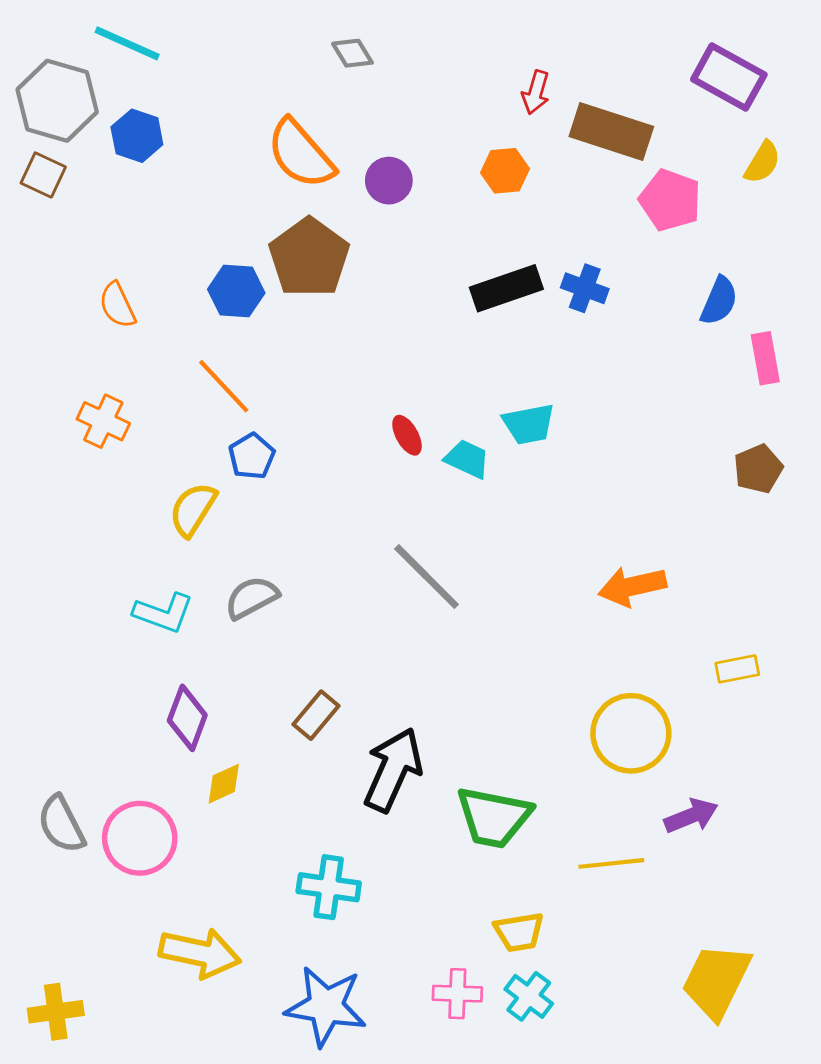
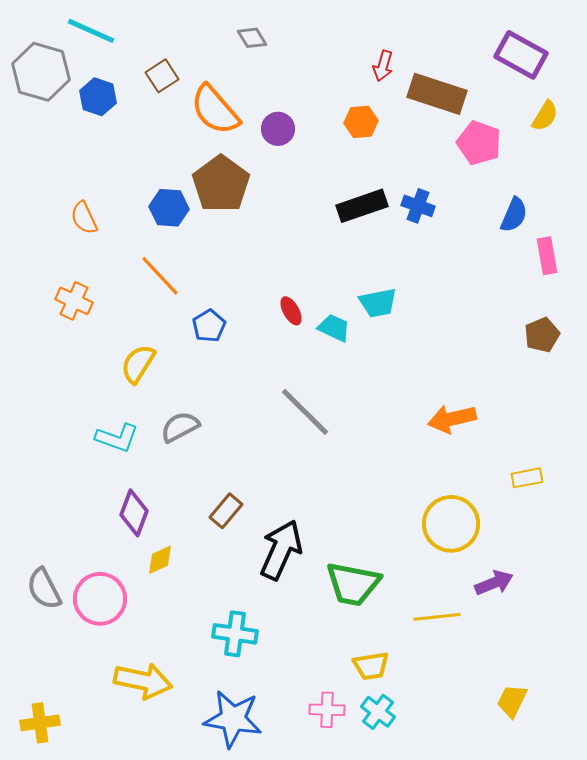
brown square: (43, 175) -> (162, 76), moved, turned 32
blue pentagon: (252, 456) -> (209, 326), moved
yellow trapezoid: (716, 981) -> (512, 701), size x0.6

